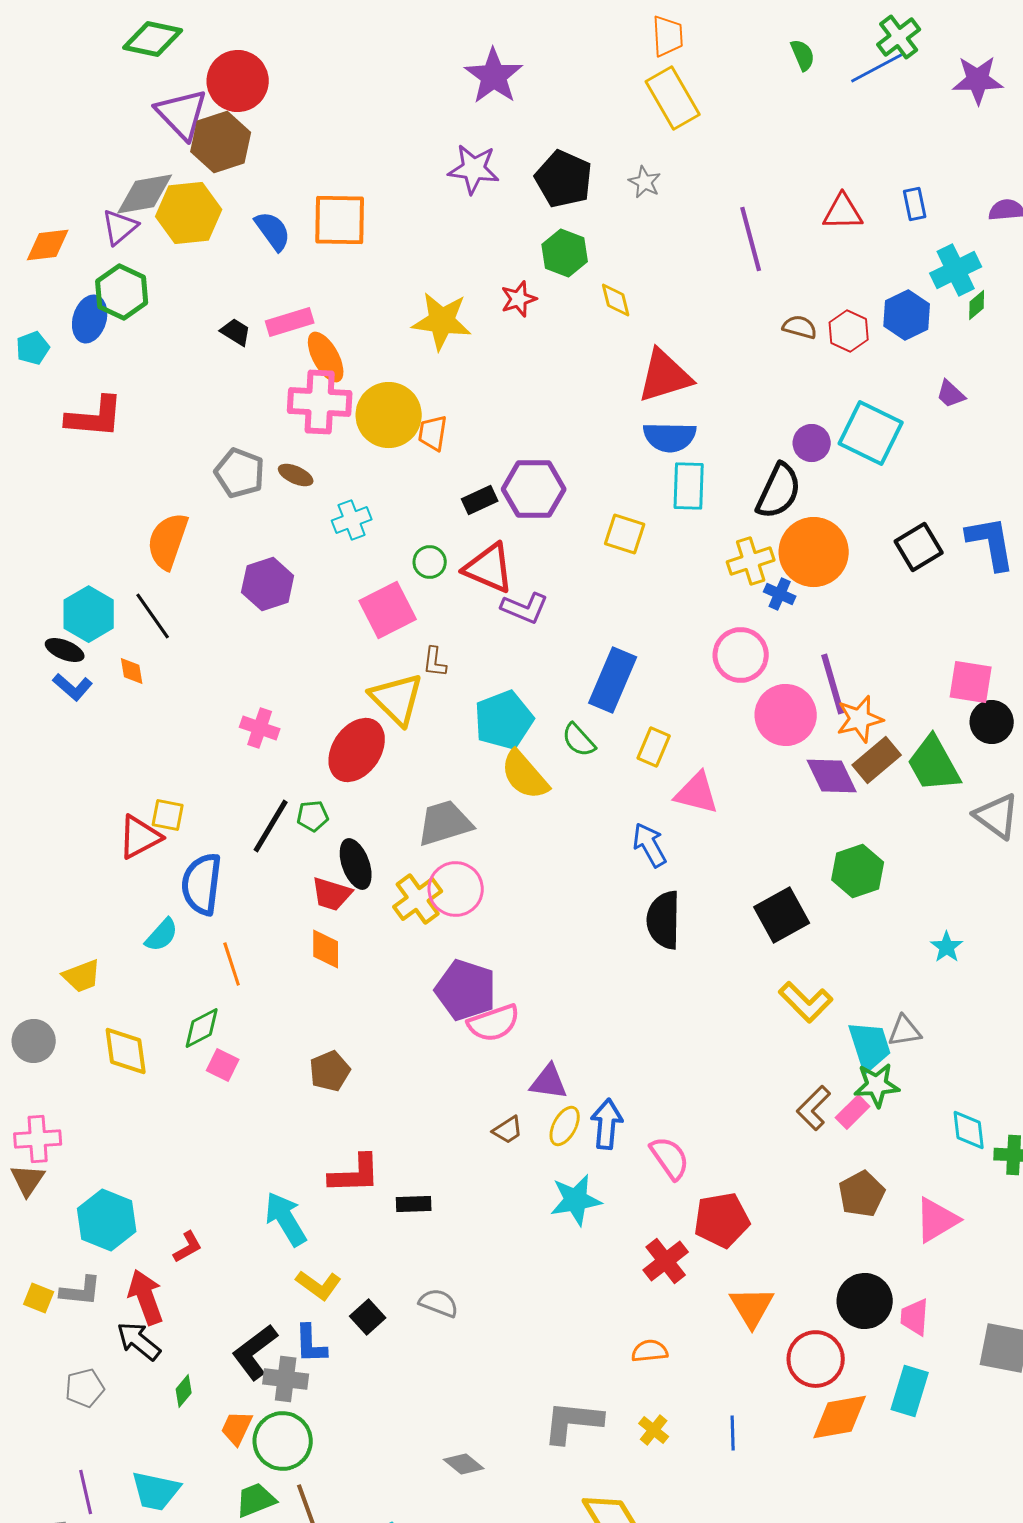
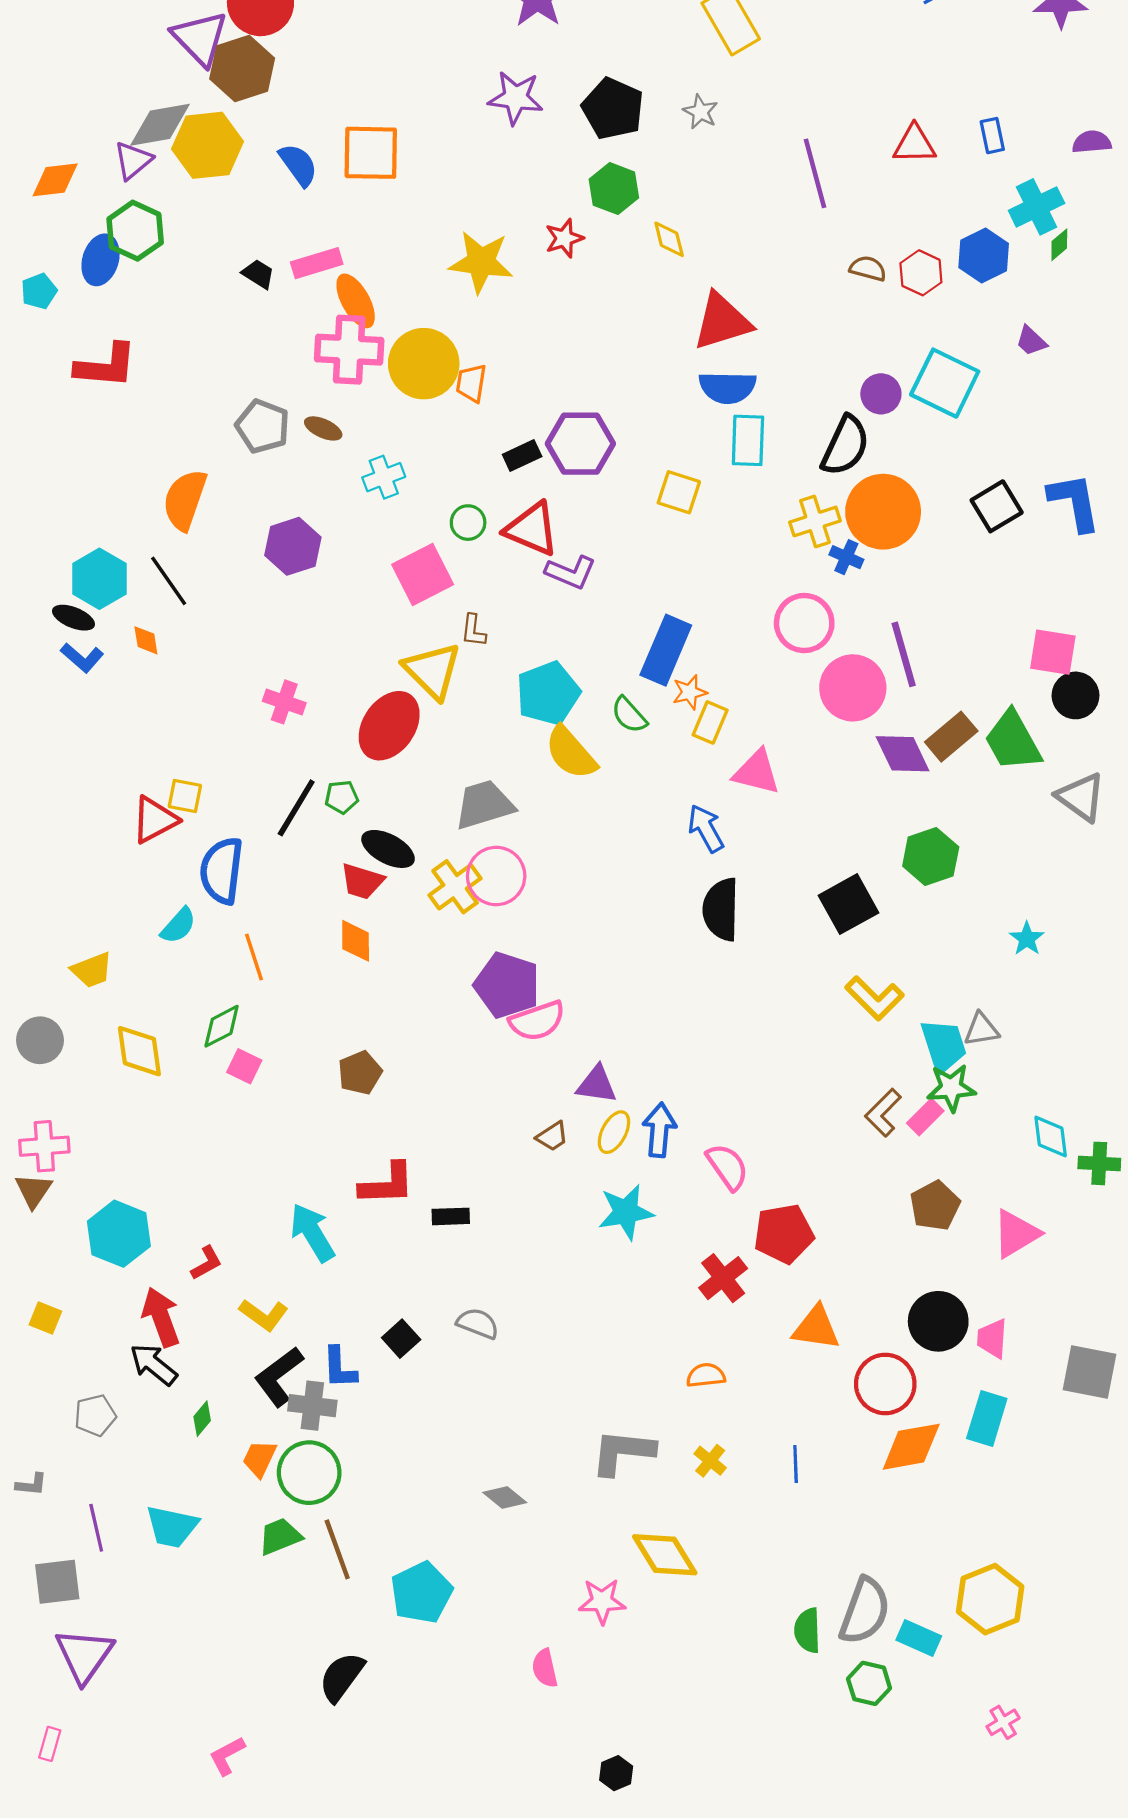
orange star: (860, 719) -> (690, 692), moved, size x0.7
black ellipse: (356, 864) -> (388, 849), turned -42
yellow L-shape: (319, 1285) -> (264, 1315), moved
gray L-shape: (81, 1291) -> (31, 1485), moved, size x0.7
orange triangle: (752, 1307) -> (816, 1328), turned -51

